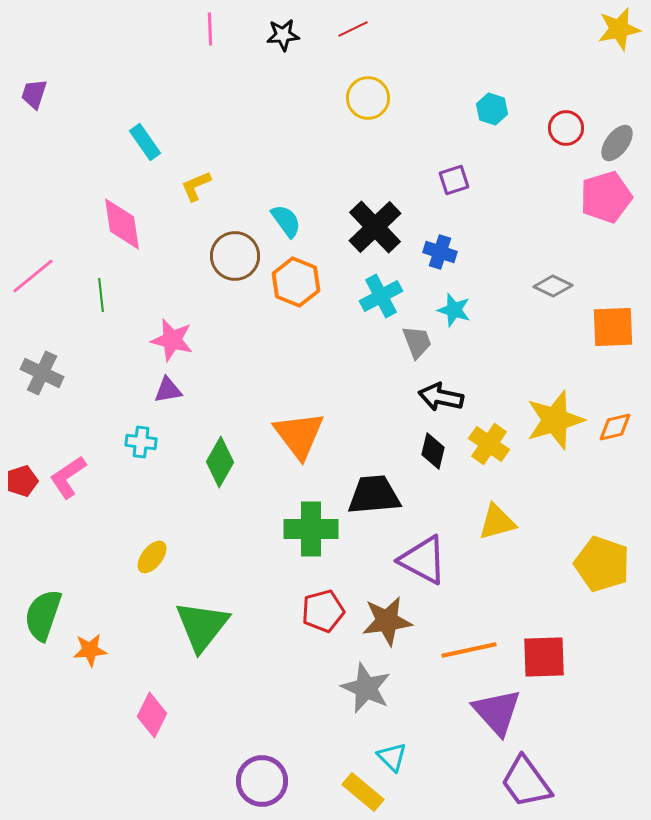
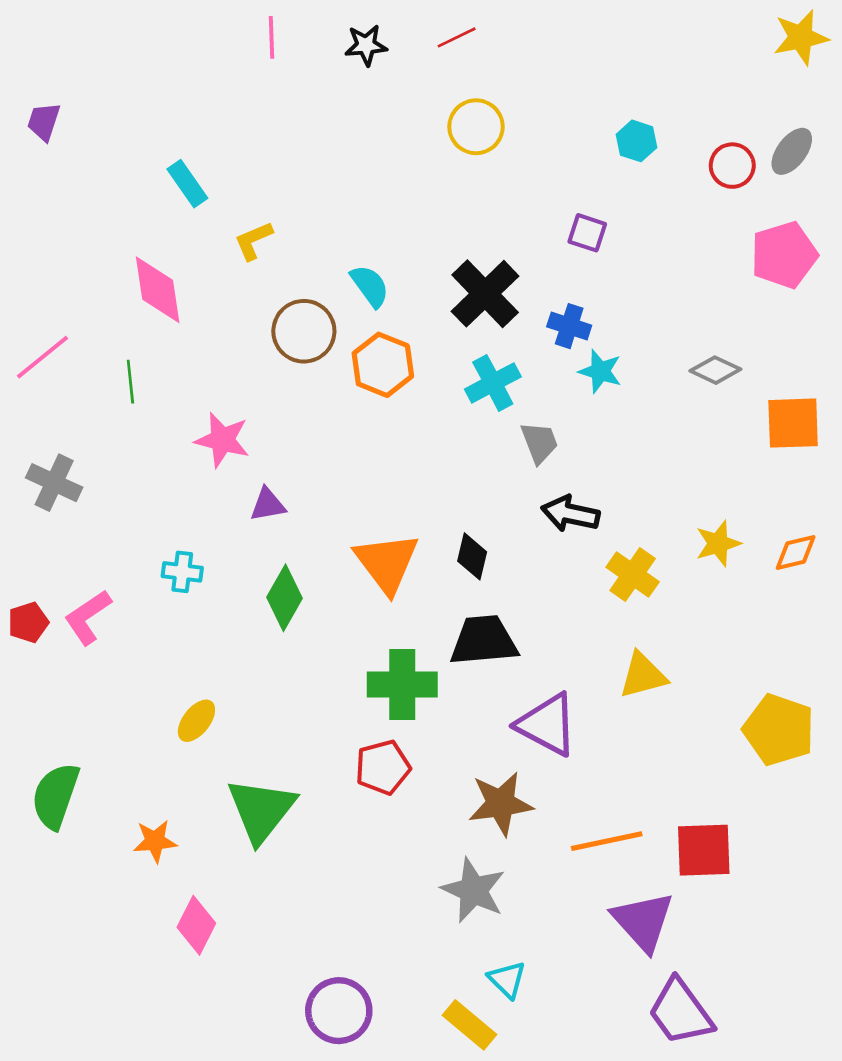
gray ellipse: (617, 143) -> (792, 151), moved
purple square: (454, 180) -> (587, 233), turned 36
cyan star: (454, 310) -> (600, 371), moved
purple triangle: (168, 390) -> (268, 505), moved
yellow star: (555, 420) -> (718, 543), size x0.6
black diamond: (433, 451) -> (472, 556), moved
red pentagon: (323, 611) -> (383, 767), moved
orange star: (90, 650) -> (155, 841), moved

